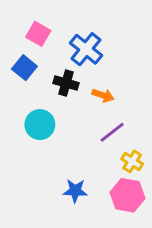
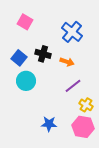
blue cross: (86, 49) -> (72, 32), moved
blue square: (24, 68) -> (19, 58), moved

